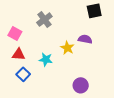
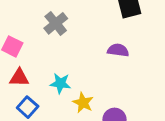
yellow star: (67, 48) -> (83, 103), moved

